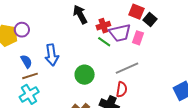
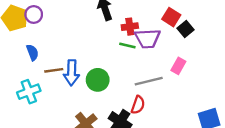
pink rectangle: (138, 38) -> (178, 66), moved
green line: (104, 42) -> (127, 46), turned -32
blue arrow: (52, 55) -> (72, 73), moved
brown line: (30, 76) -> (54, 70), moved

